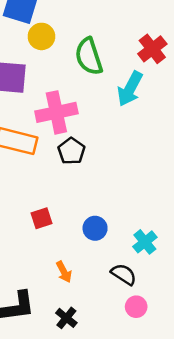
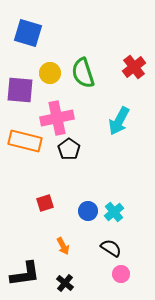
yellow circle: (41, 36) -> (50, 73), moved
cyan arrow: (130, 89) -> (119, 121), moved
cyan cross: (145, 242) -> (114, 212), moved

